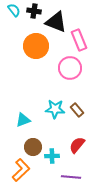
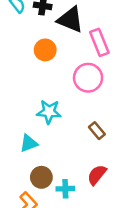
orange circle: (36, 46) -> (45, 50), size x0.7
cyan star: (55, 109) -> (49, 112), moved

